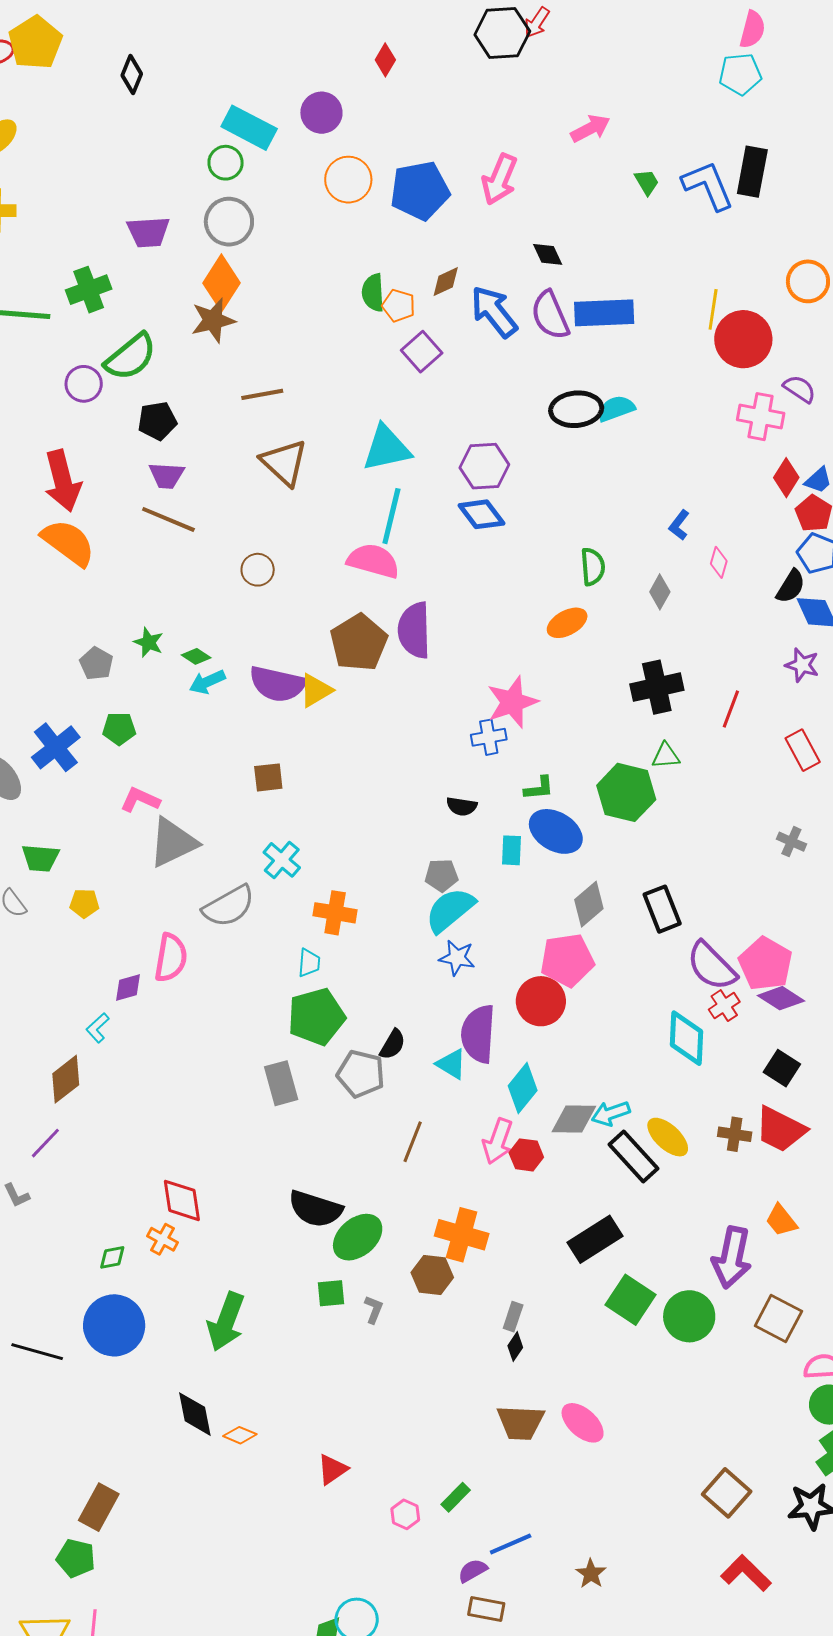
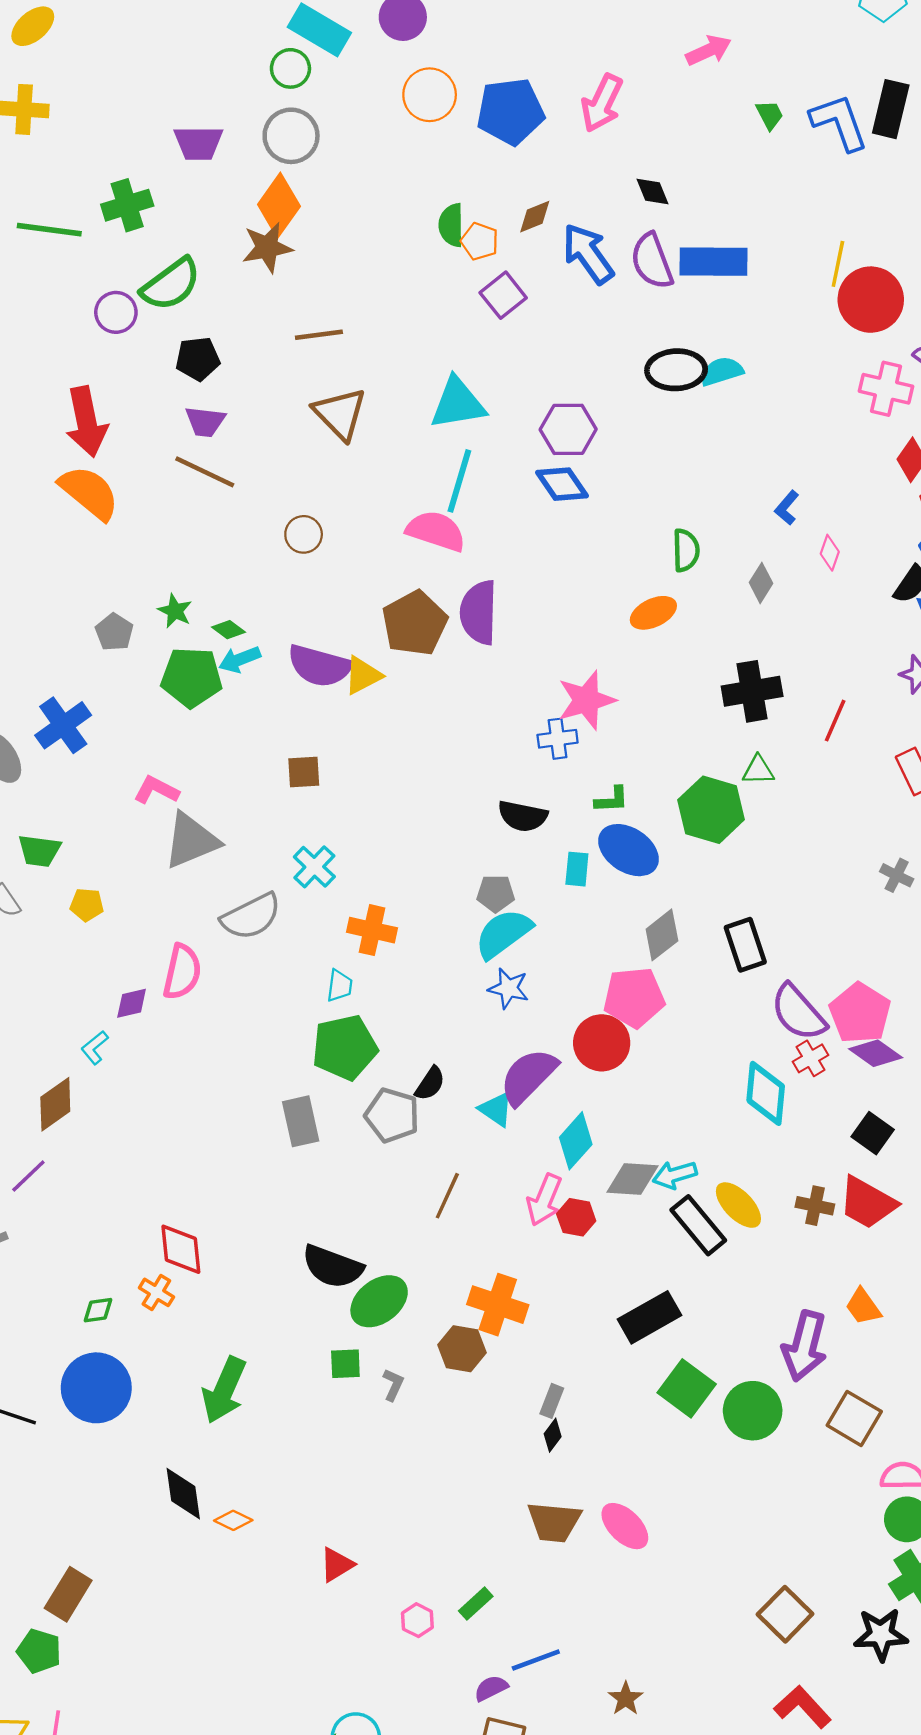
green pentagon: (119, 729) -> (192, 677), moved, size x1.6
black semicircle: (462, 806) -> (523, 816), size x1.4
purple semicircle: (478, 1034) -> (528, 1076), turned 38

